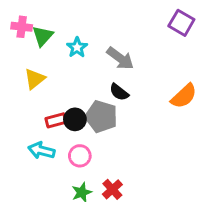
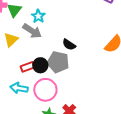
gray arrow: (120, 58) -> (32, 31), moved
pink circle: (80, 156) -> (45, 90), size x1.5

